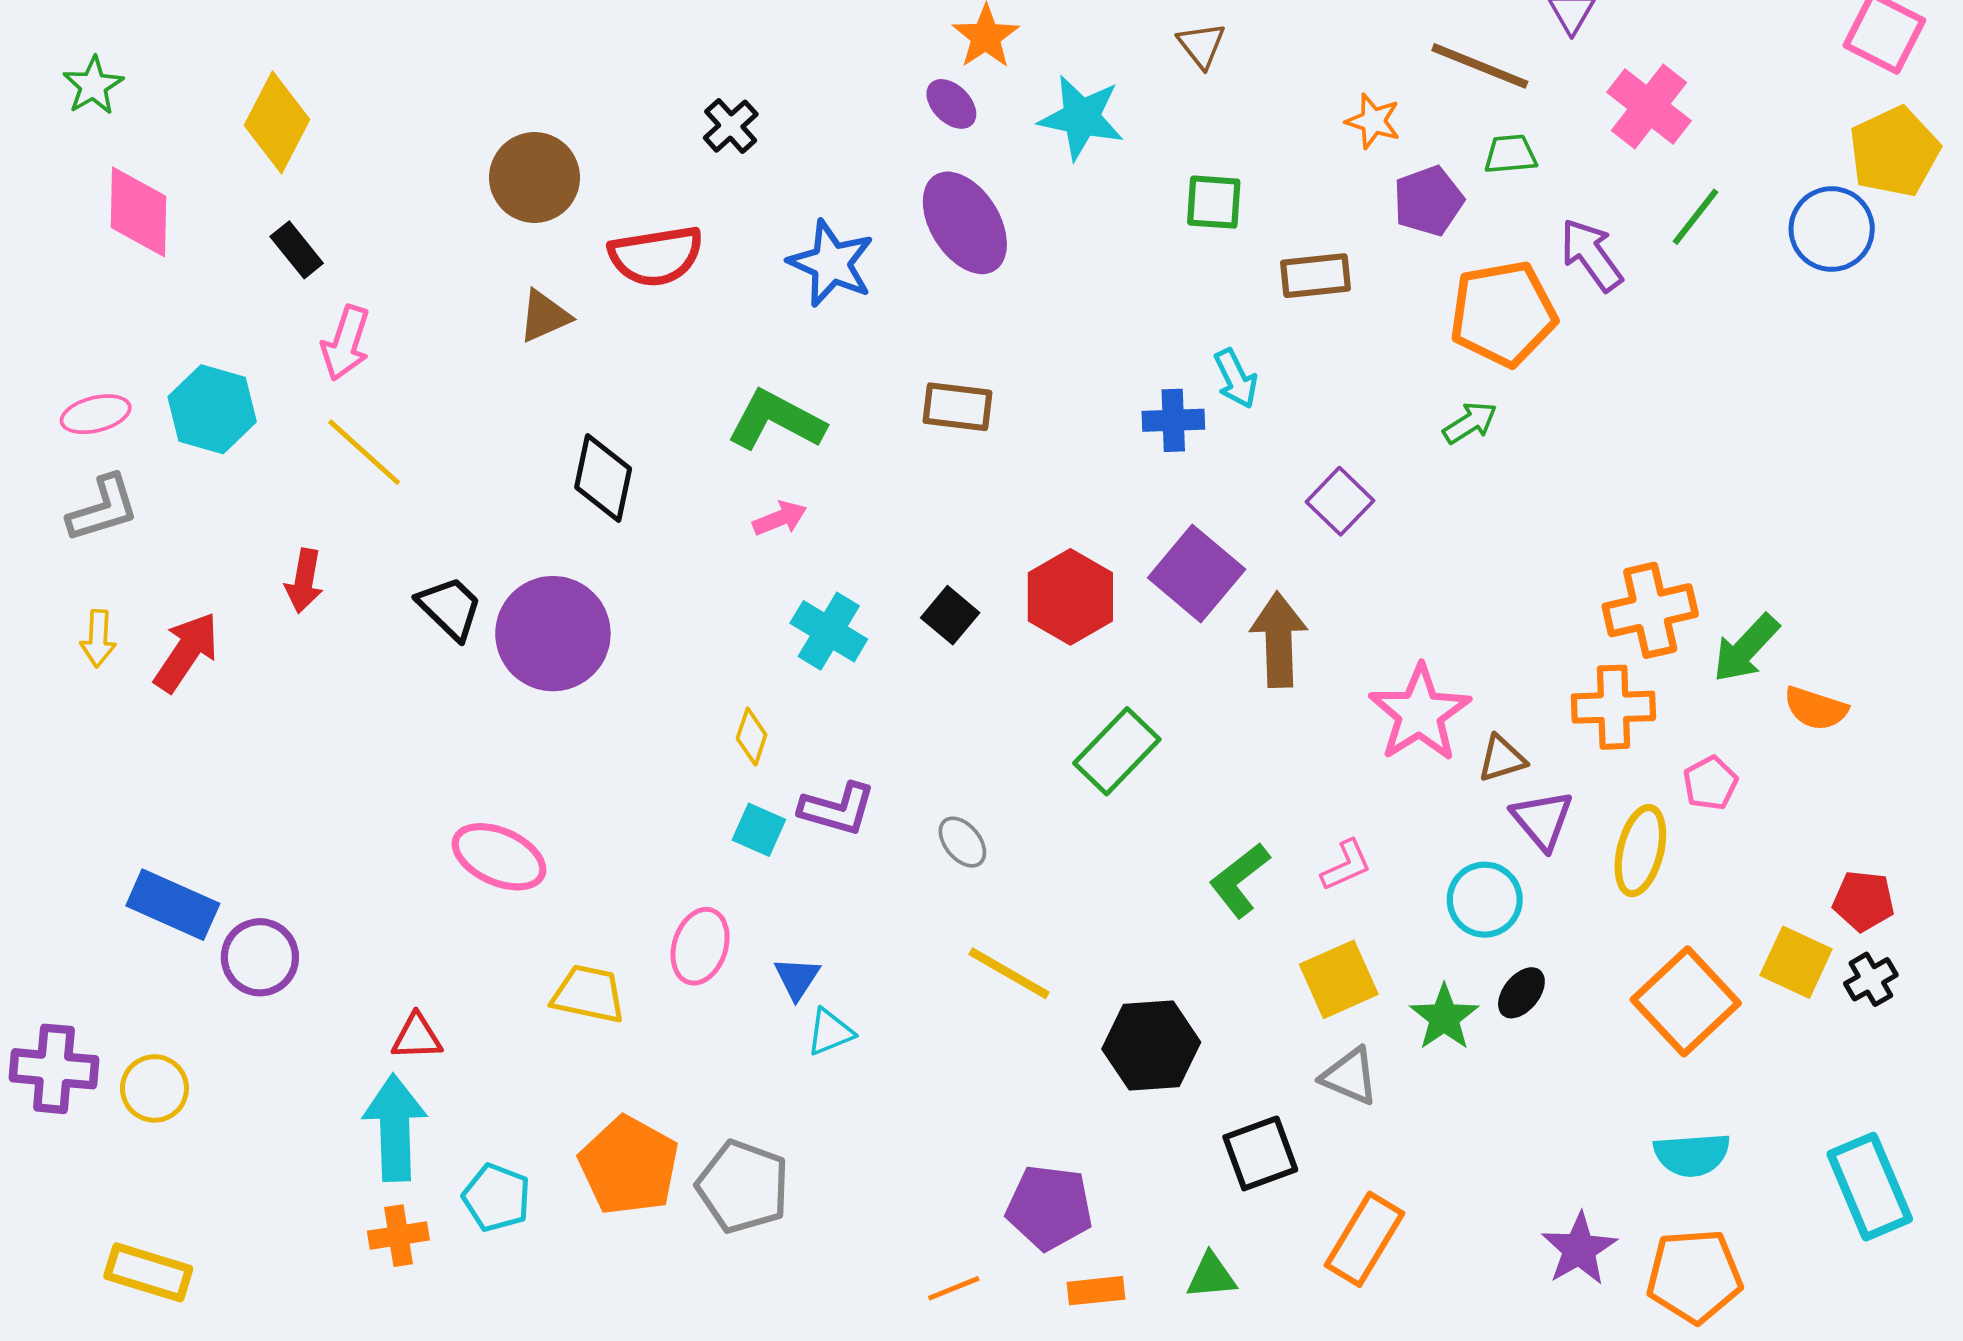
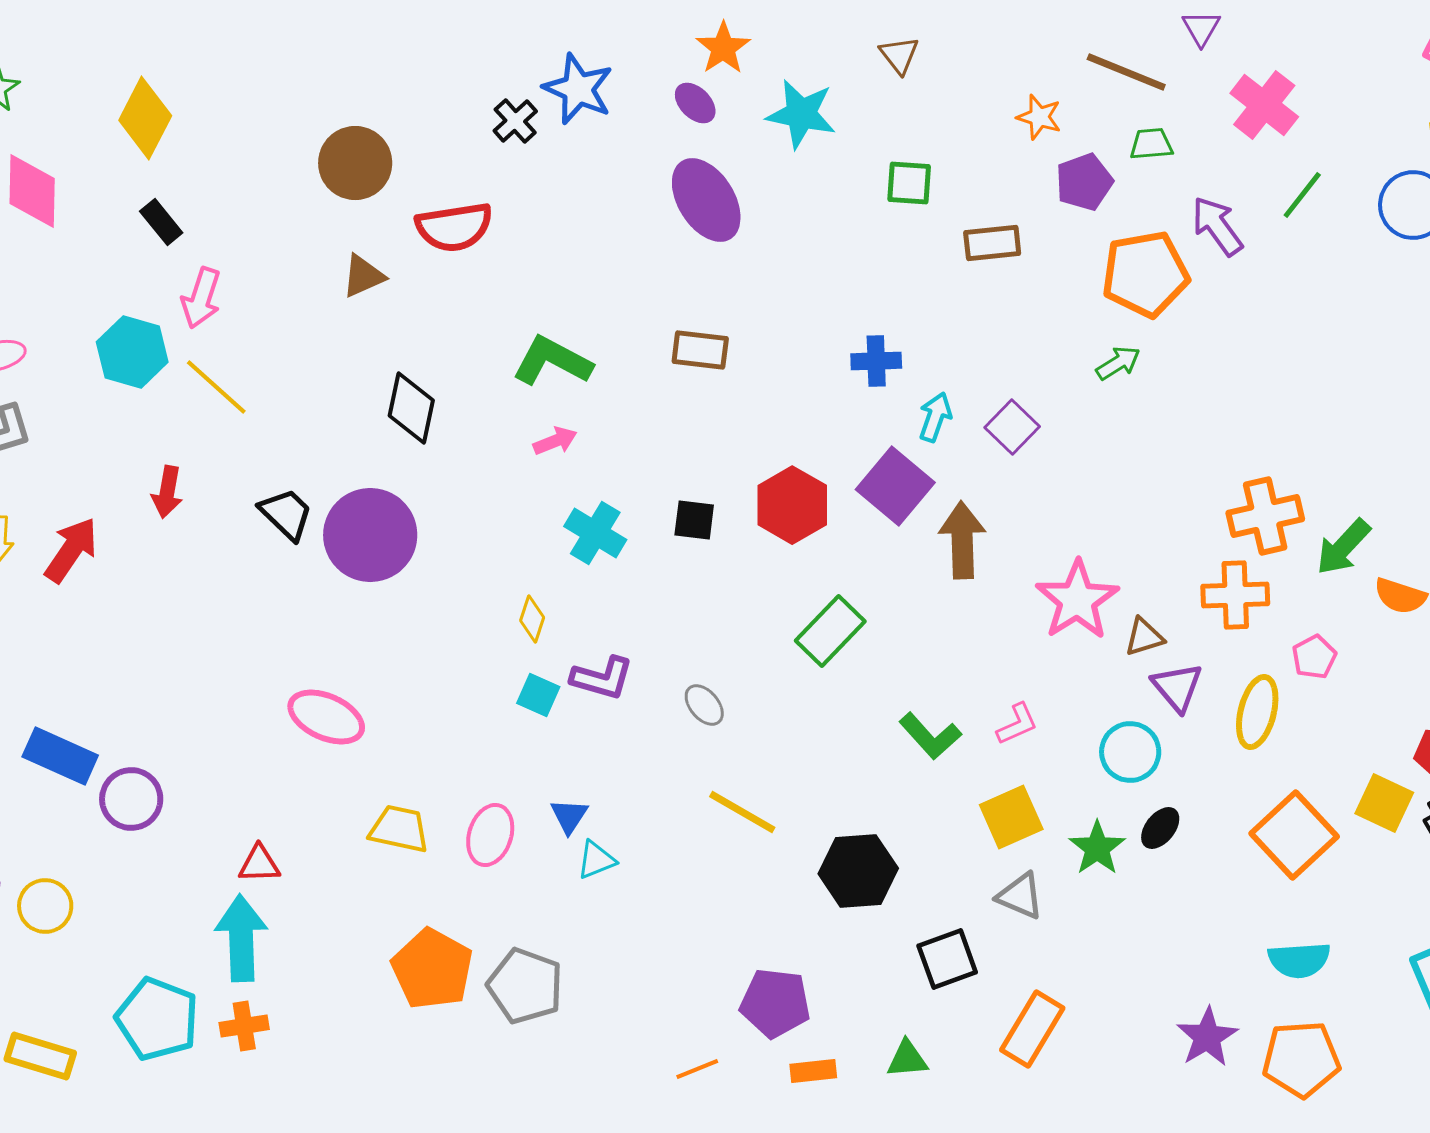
blue star: (831, 263) -> (578, 89), moved
cyan arrow: (1236, 379) -> (935, 417), moved, turned -135
cyan hexagon: (212, 409) -> (132, 352), moved
black square: (950, 615) -> (694, 520), turned -33
green L-shape: (1239, 880) -> (930, 736), turned -94
pink ellipse: (700, 946) -> (490, 835), moved
cyan pentagon: (497, 1198) -> (157, 1019), moved, size x1.5

